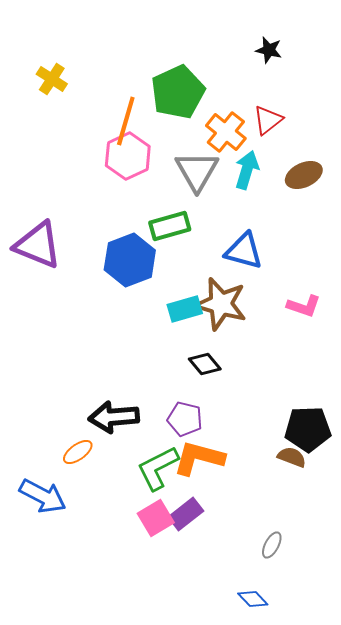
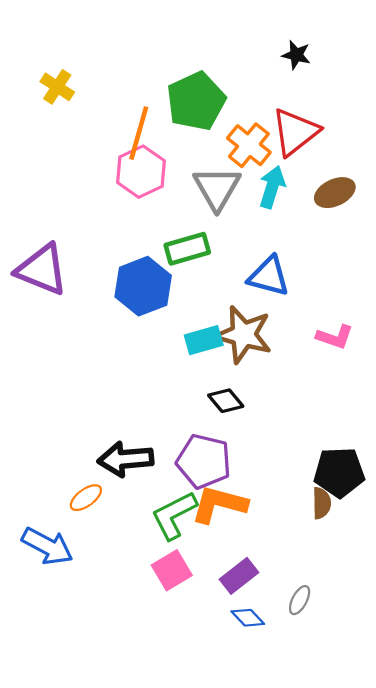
red triangle: (268, 120) -> (295, 132), size x1.5
purple pentagon: (185, 419) -> (204, 461), size x1.4
brown semicircle: (292, 457) -> (322, 503), turned 68
purple rectangle: (186, 514) -> (239, 576), moved
blue diamond: (253, 599) -> (248, 618), moved

